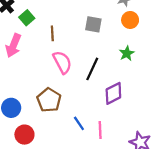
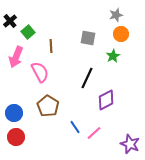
green star: (127, 53) -> (113, 56), moved
pink semicircle: (62, 62) -> (40, 72), moved
pink line: (100, 130) -> (94, 133), turned 49
red circle: (24, 135) -> (16, 137), moved

